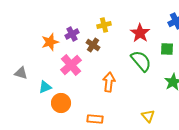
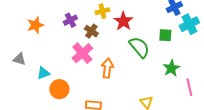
red star: (140, 33) -> (123, 21), moved
orange star: (50, 42) -> (35, 25), moved
pink cross: (71, 65) -> (82, 53), moved

